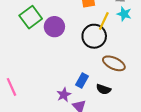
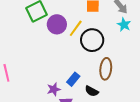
yellow line: (104, 21) -> (76, 28), moved
brown ellipse: (114, 63) -> (106, 69), turned 60

